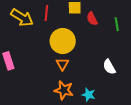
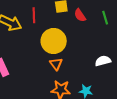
white semicircle: (109, 67) -> (103, 61), turned 112

